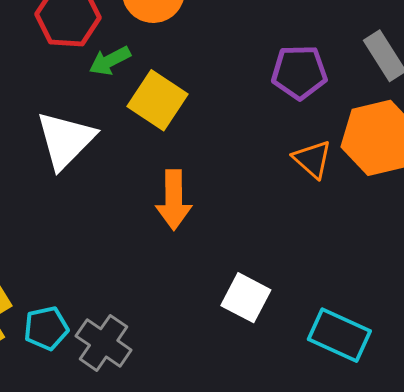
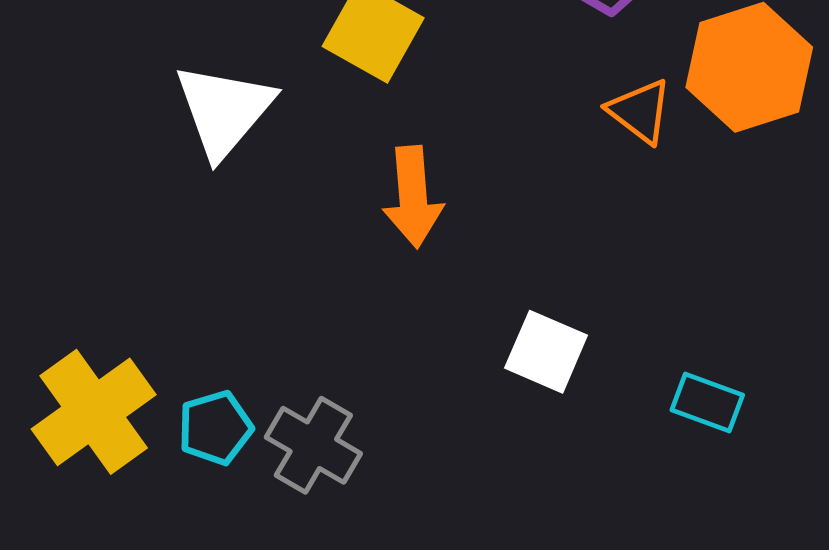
cyan rectangle: (339, 335) -> (707, 402), size x0.7

